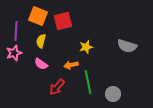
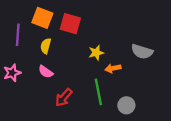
red square: (63, 21) -> (70, 24), turned 30
pink star: (14, 53) -> (12, 73), moved
orange arrow: (71, 65) -> (113, 68), moved

